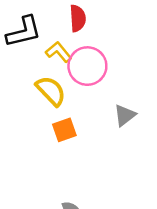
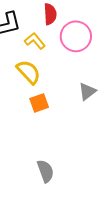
pink circle: (87, 66) -> (76, 36), moved

